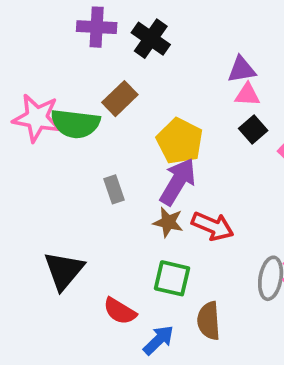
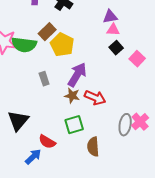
yellow pentagon: (180, 141) -> (62, 45), moved
green square: (172, 278) -> (74, 125), turned -30
blue arrow: (158, 340) -> (33, 157), moved

